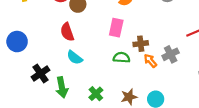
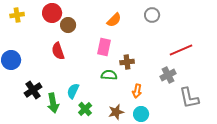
gray cross: (171, 54) -> (168, 75), moved
cyan semicircle: (75, 58) -> (73, 91), moved, turned 77
orange arrow: (150, 61) -> (137, 91), moved, turned -128

